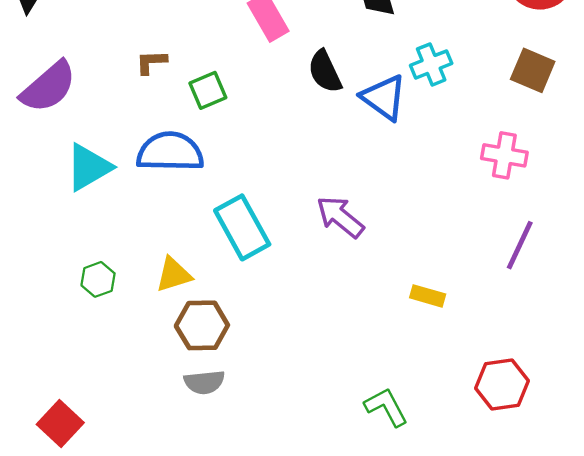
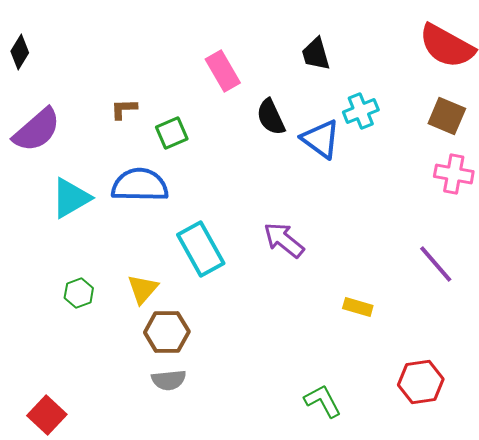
pink cross: (504, 155) -> (454, 174), moved
purple line: (520, 245) -> (436, 264), turned -66
yellow triangle: (174, 275) -> (143, 289), turned -32

